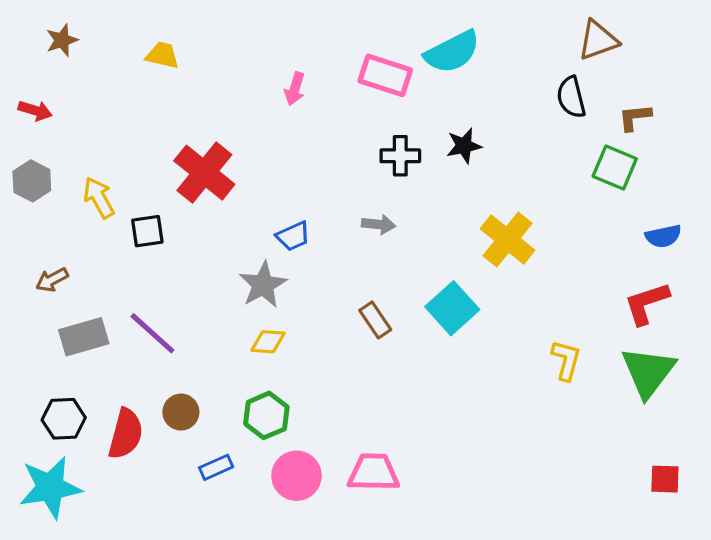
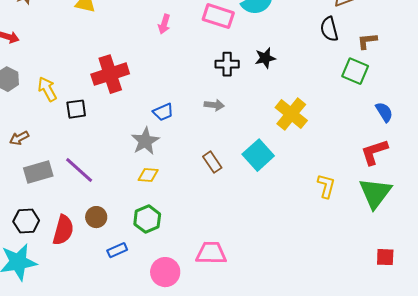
red cross: (204, 173) -> (110, 74), turned 33
blue semicircle: (663, 236) -> (384, 112), turned -110
pink circle: (296, 476) -> (165, 272), moved

